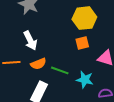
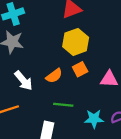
orange semicircle: (38, 64) -> (54, 76), moved
cyan star: (85, 80) -> (94, 119), moved

